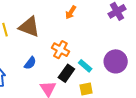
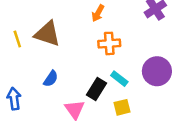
orange cross: (60, 50) -> (109, 43), moved, turned -30

